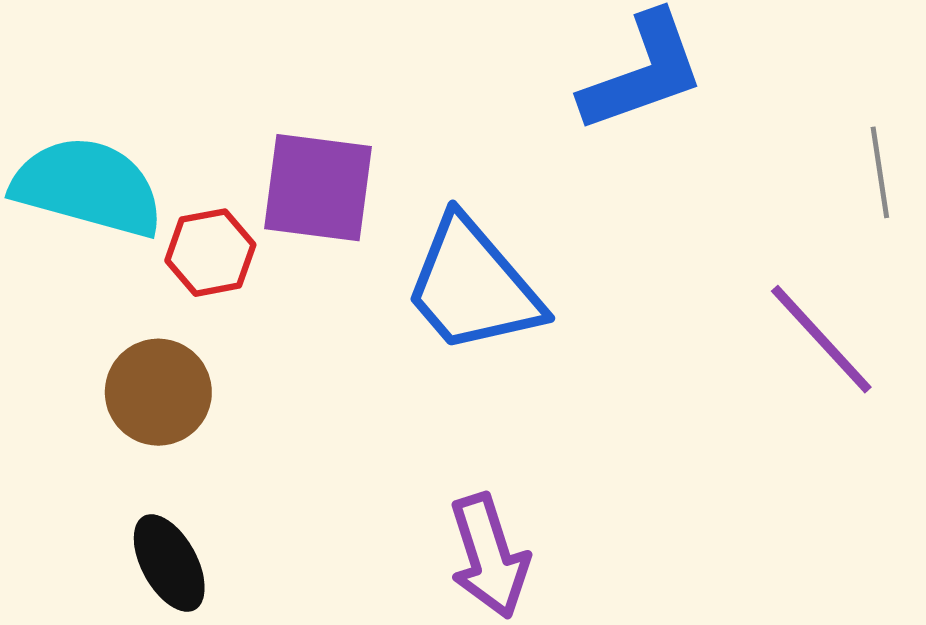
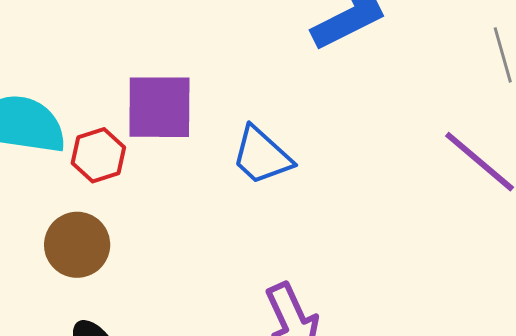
blue trapezoid: (473, 286) -> (262, 156), size x0.7

